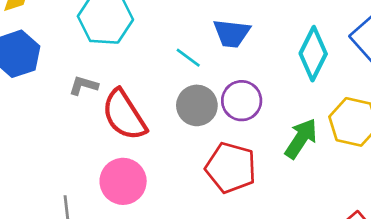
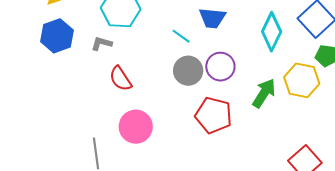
gray L-shape: (83, 85) -> (102, 43), moved
red semicircle: (124, 115) -> (121, 79), moved, size x0.7

